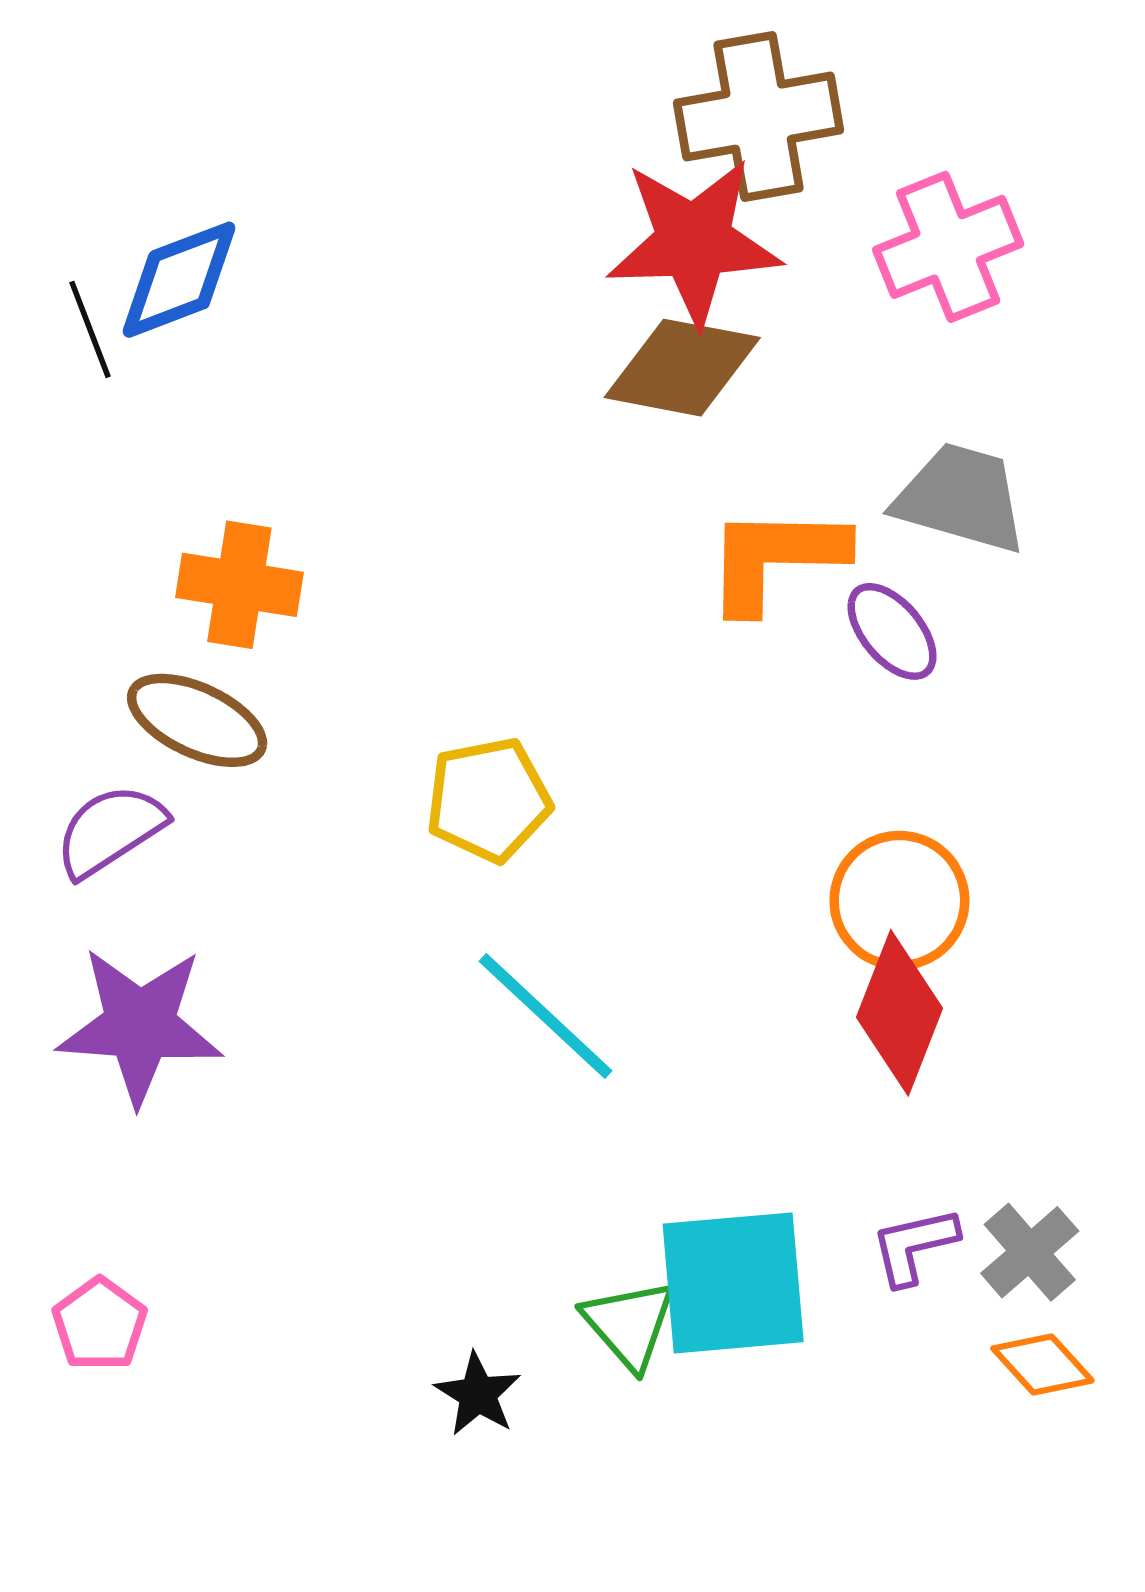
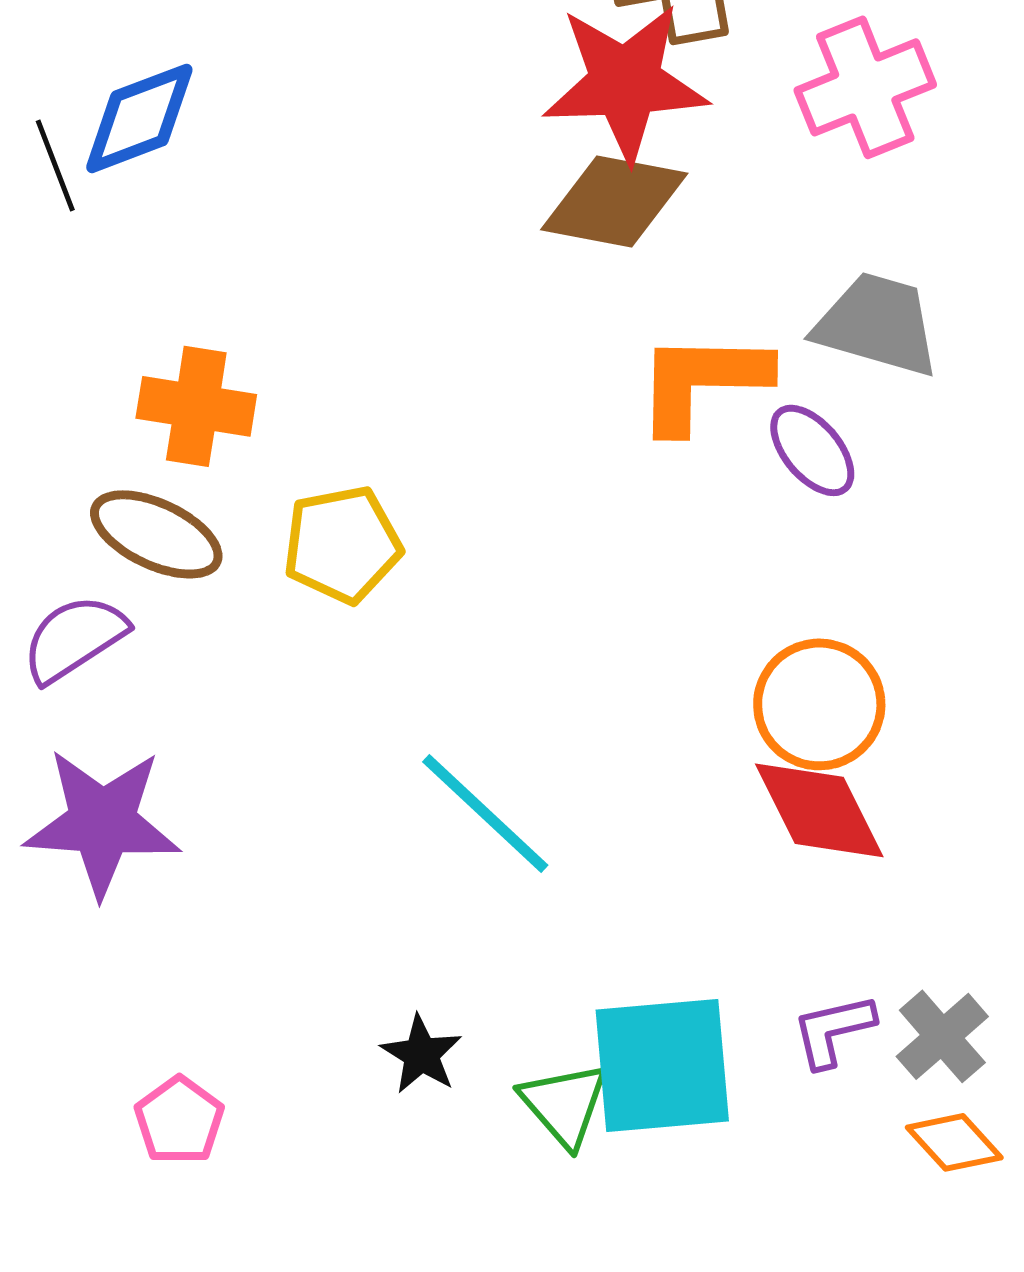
yellow pentagon: (488, 800) -> (342, 544), moved
red diamond: (899, 1013) -> (819, 810), turned -48
pink pentagon: (100, 1324) -> (179, 1120), moved
black star: (478, 1394) -> (421, 1054), moved

